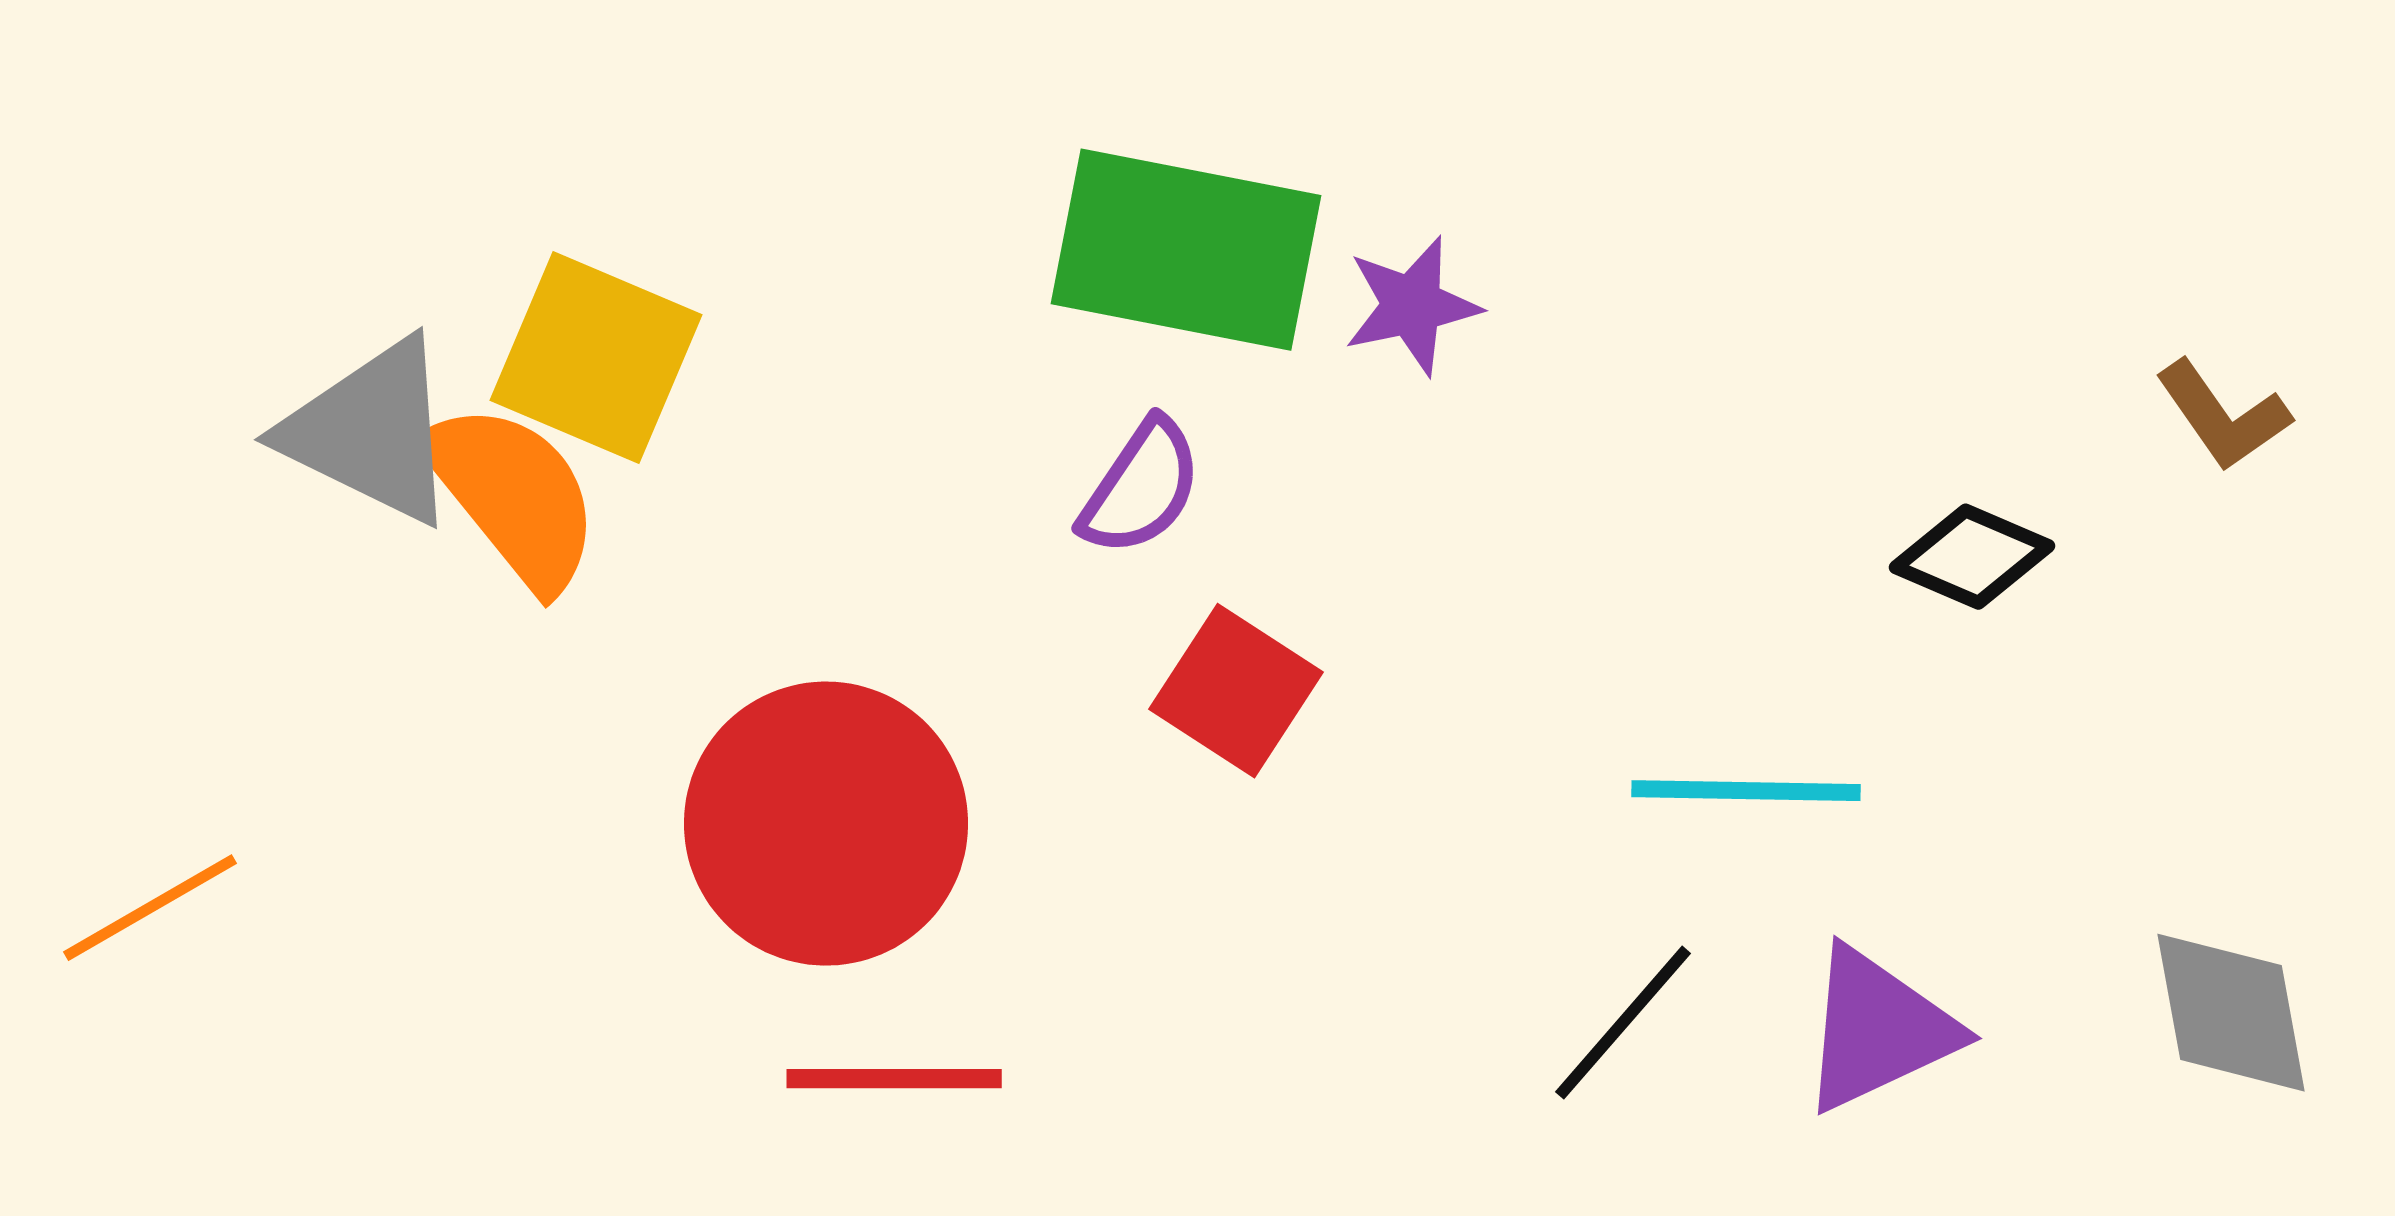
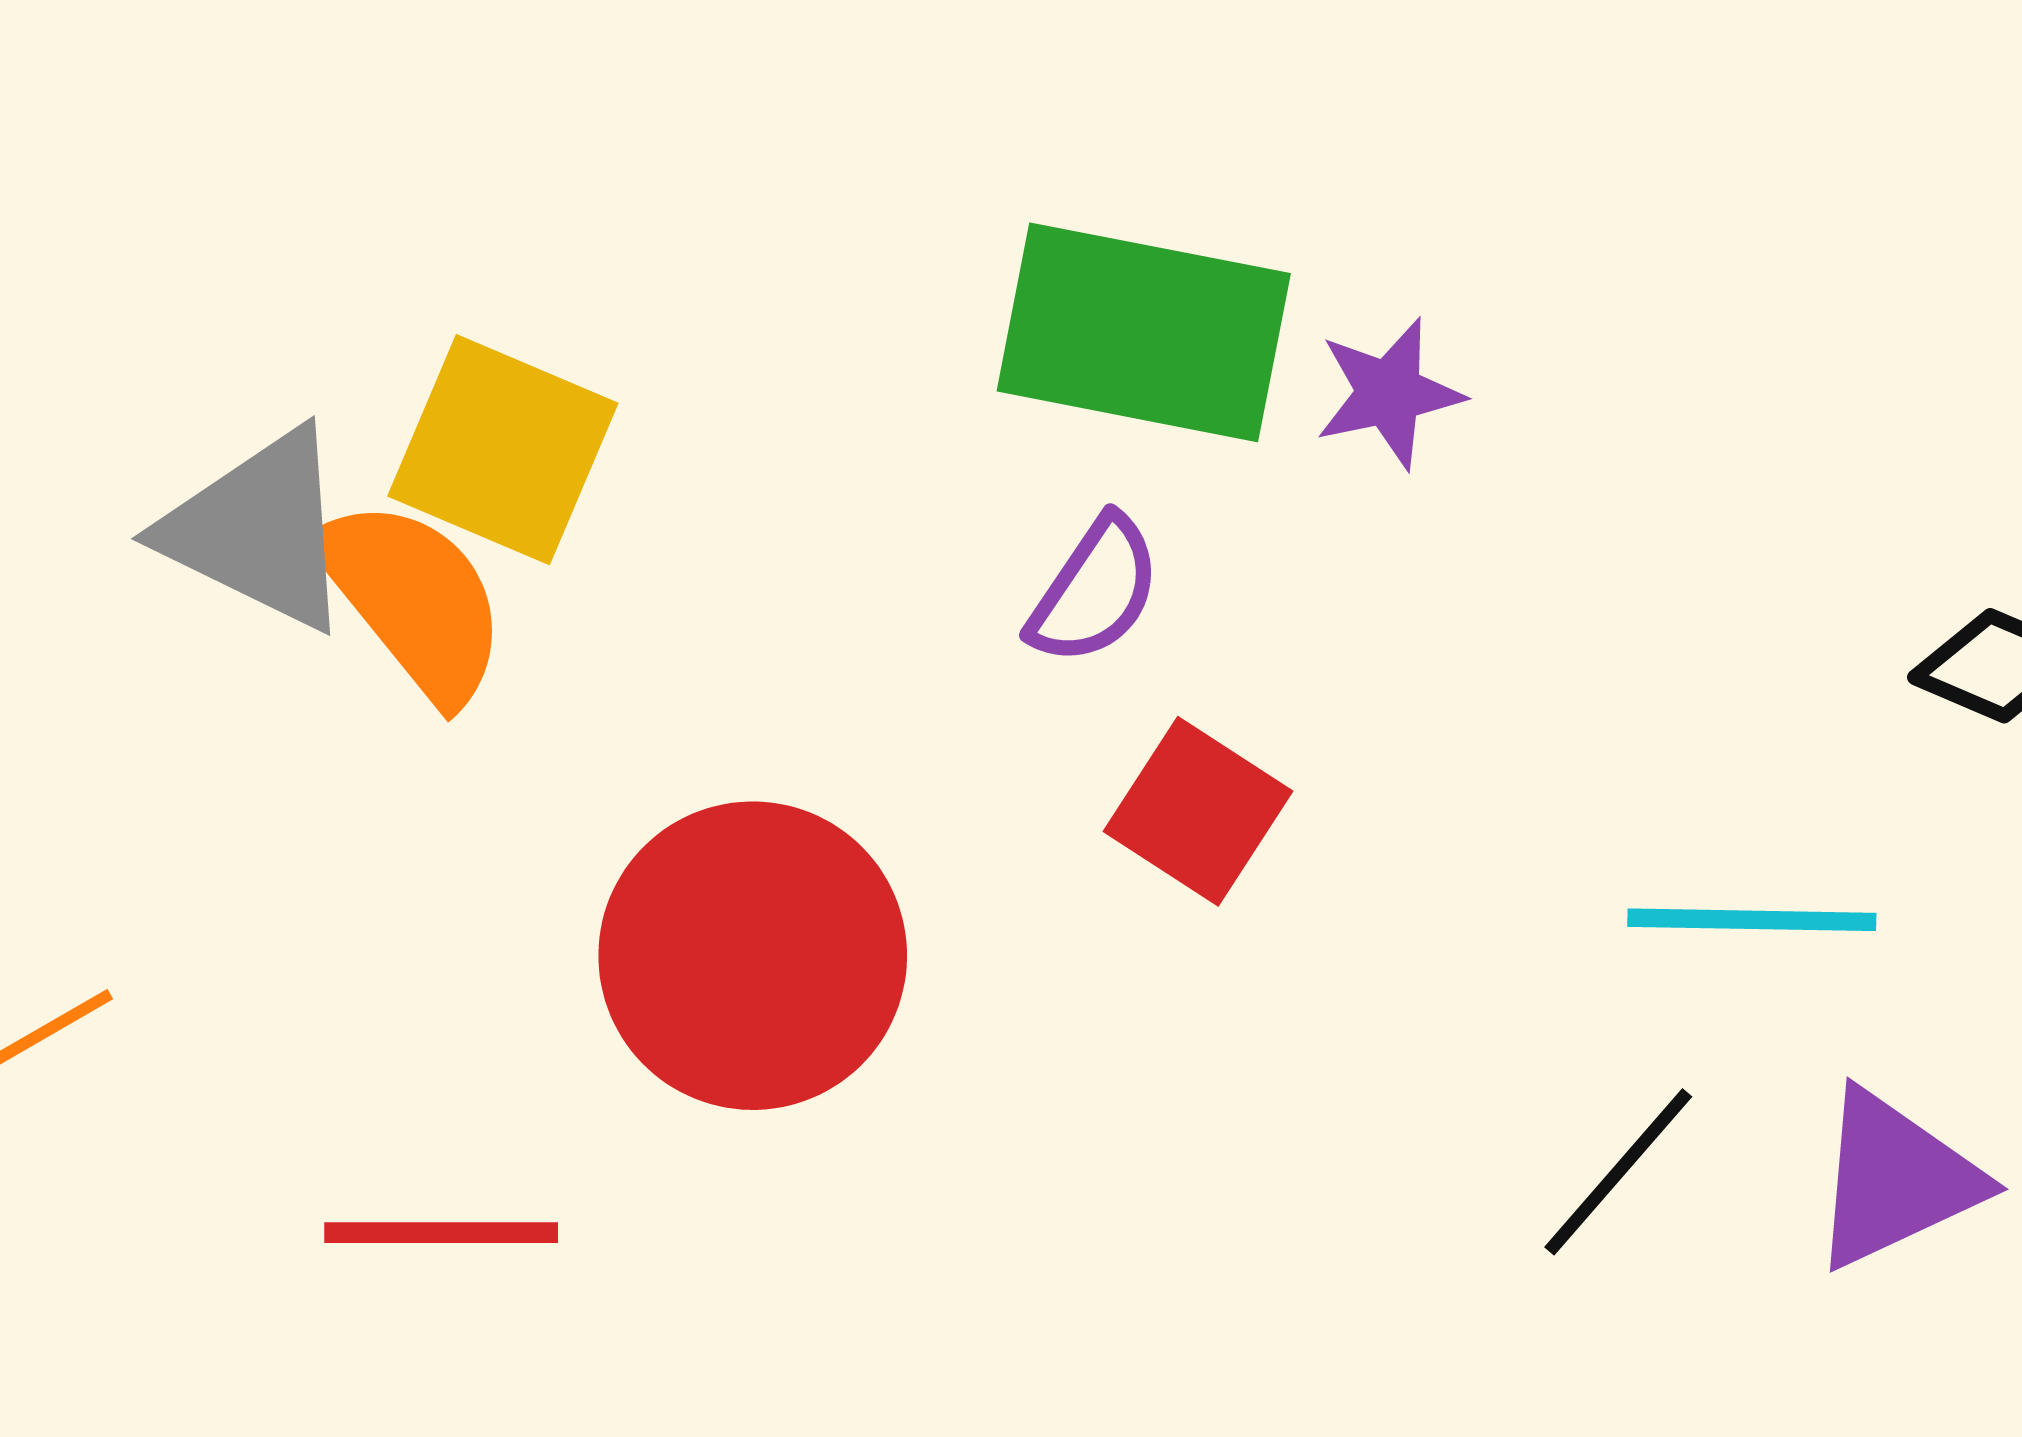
red line: (894, 1079) -> (441, 1233), moved

